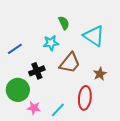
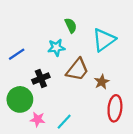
cyan triangle: (94, 36) -> (104, 40), turned 50
brown star: (100, 74) -> (102, 82), moved
red ellipse: (85, 98) -> (115, 108), moved

